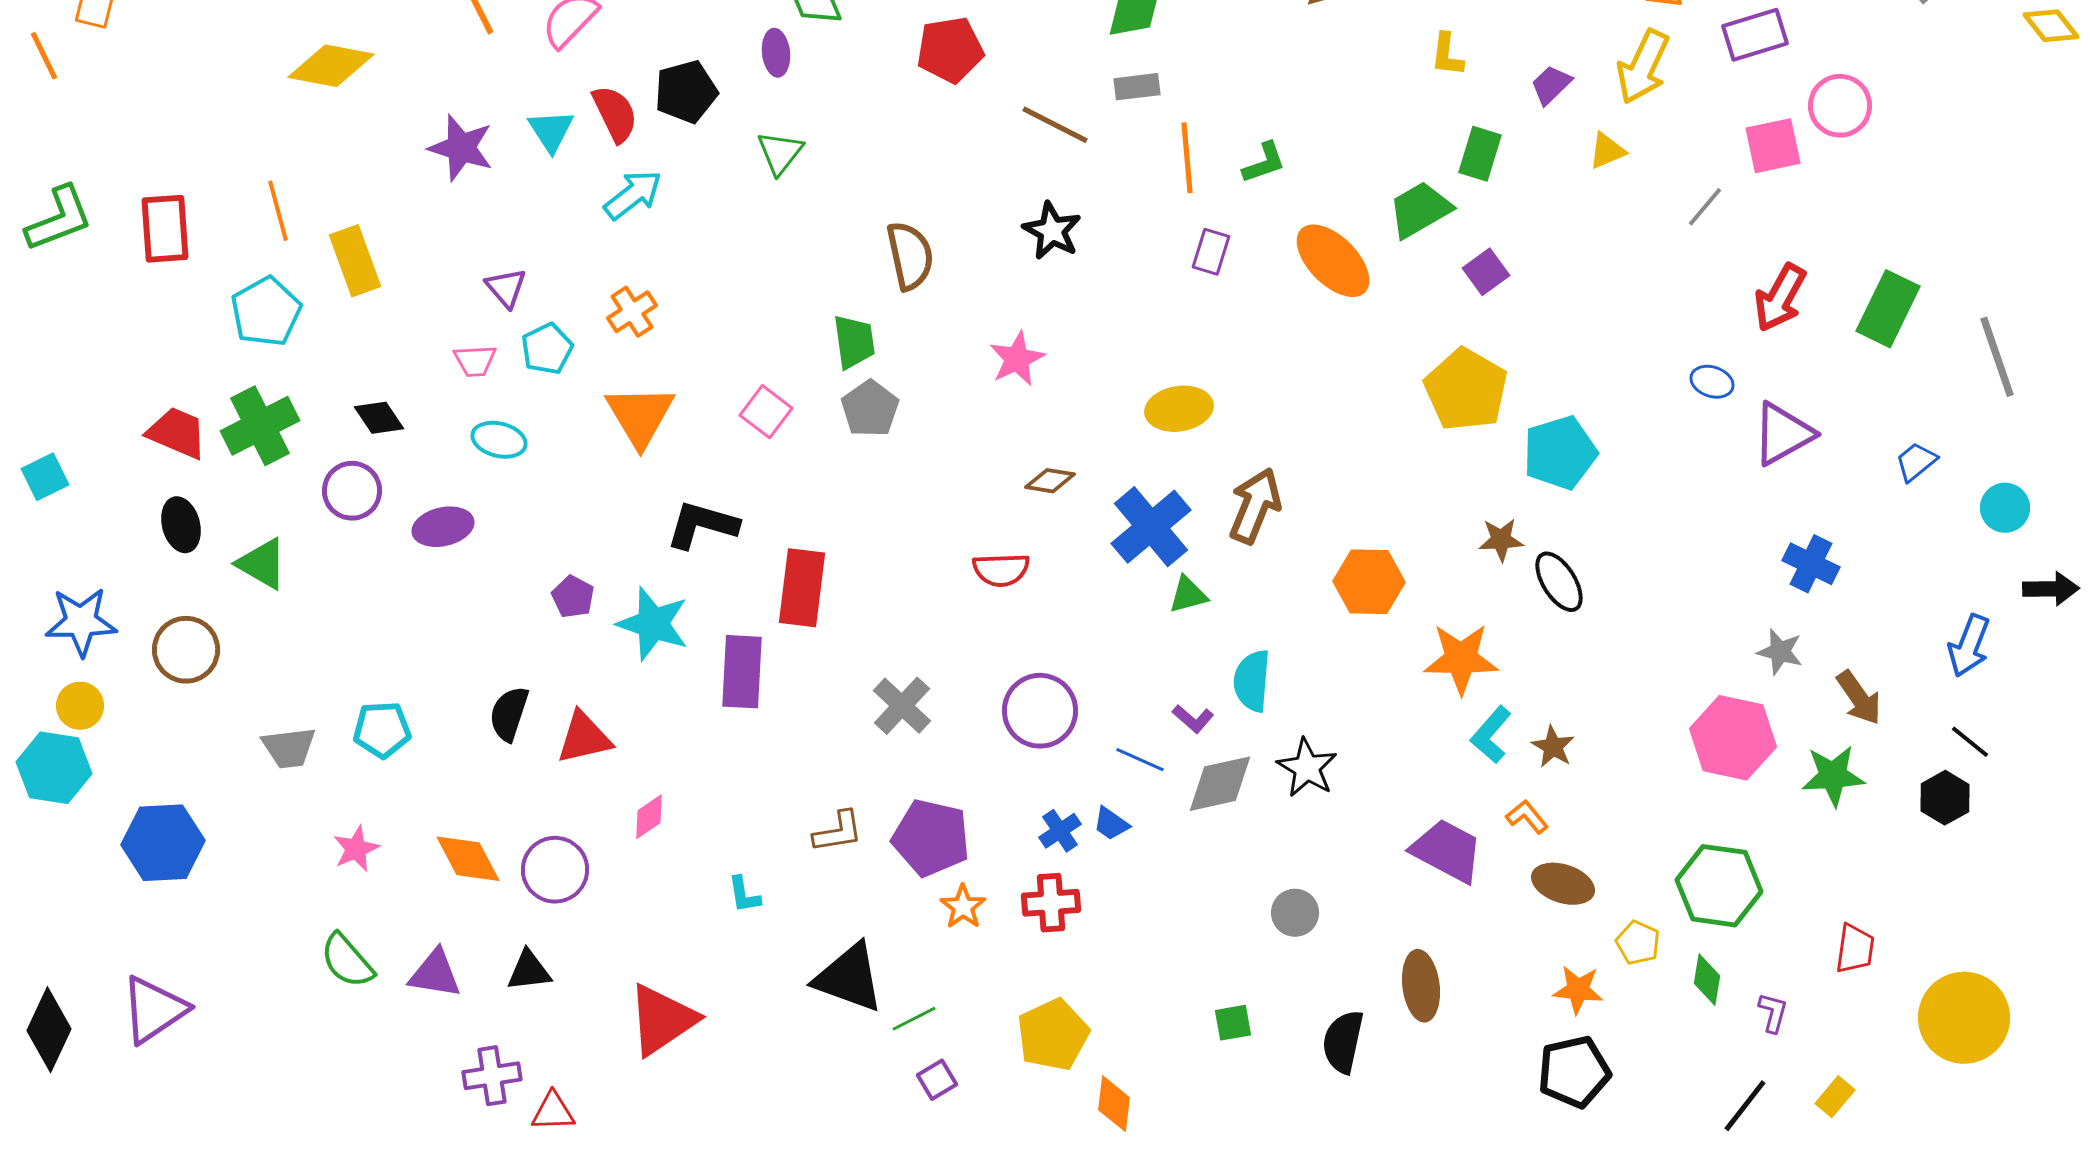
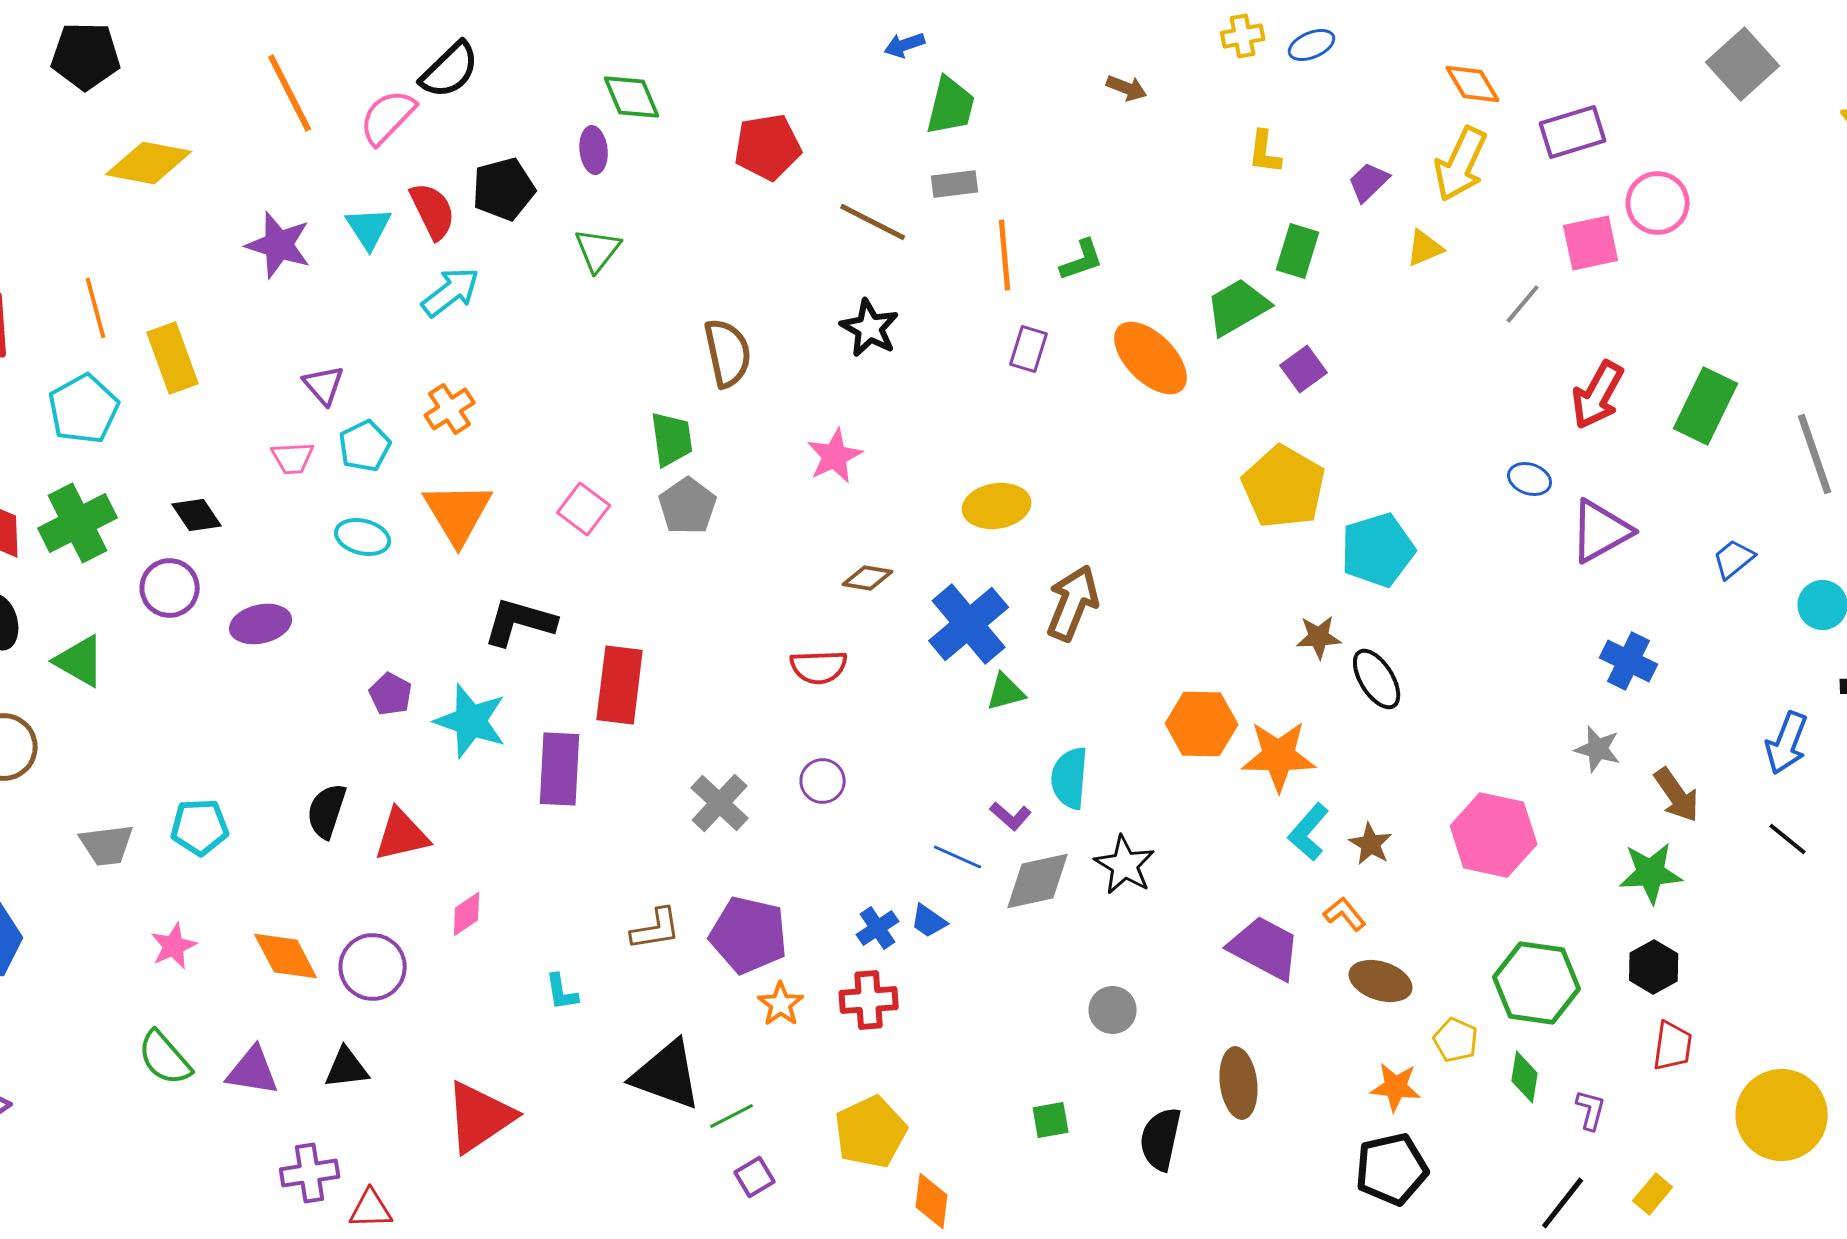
cyan ellipse: (499, 440) -> (363, 537), moved
orange hexagon: (1369, 582) -> (1202, 724), moved
purple circle: (1040, 711) -> (823, 781), moved, size x0.6
pink hexagon: (1733, 738) -> (1494, 835), moved
black hexagon: (1945, 798) -> (1654, 967), moved

